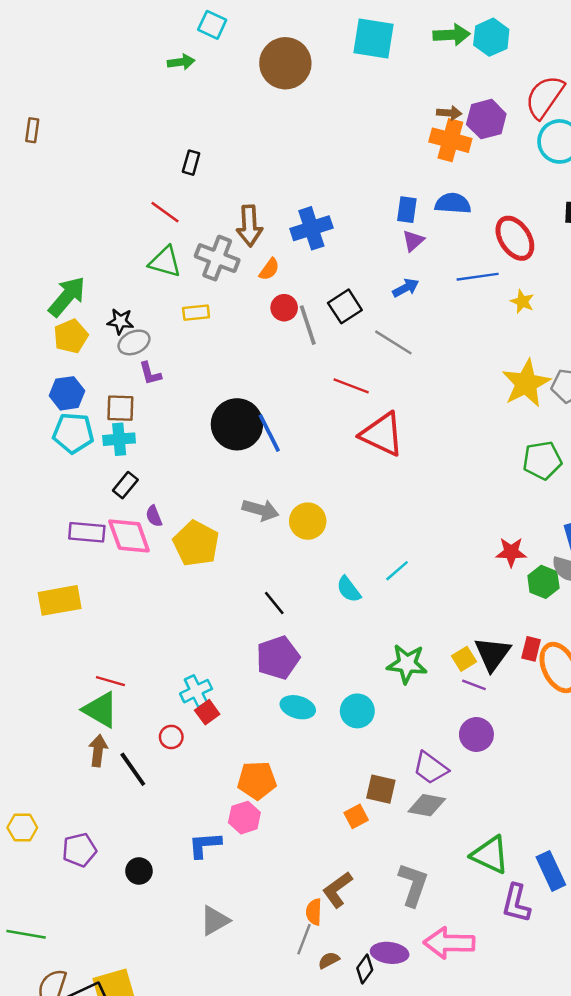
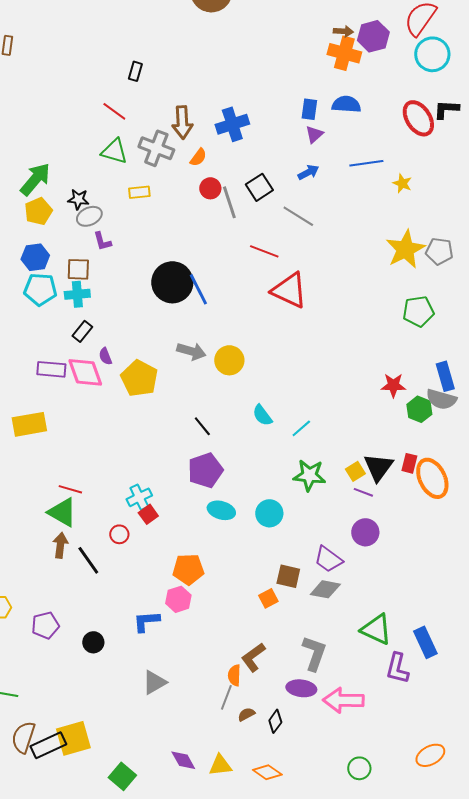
red ellipse: (515, 238) -> (418, 118), moved
cyan line: (397, 571) -> (301, 428), moved
purple ellipse: (390, 953) -> (301, 688), moved

